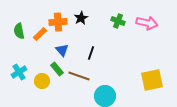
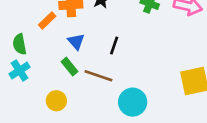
green semicircle: (19, 31) -> (20, 44), moved
yellow circle: (42, 81) -> (56, 101), moved

